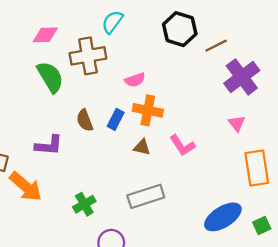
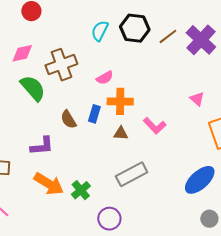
cyan semicircle: (112, 22) -> (100, 31), moved
purple cross: (242, 77) -> (201, 40), moved
orange arrow: (26, 187) -> (49, 184), moved

